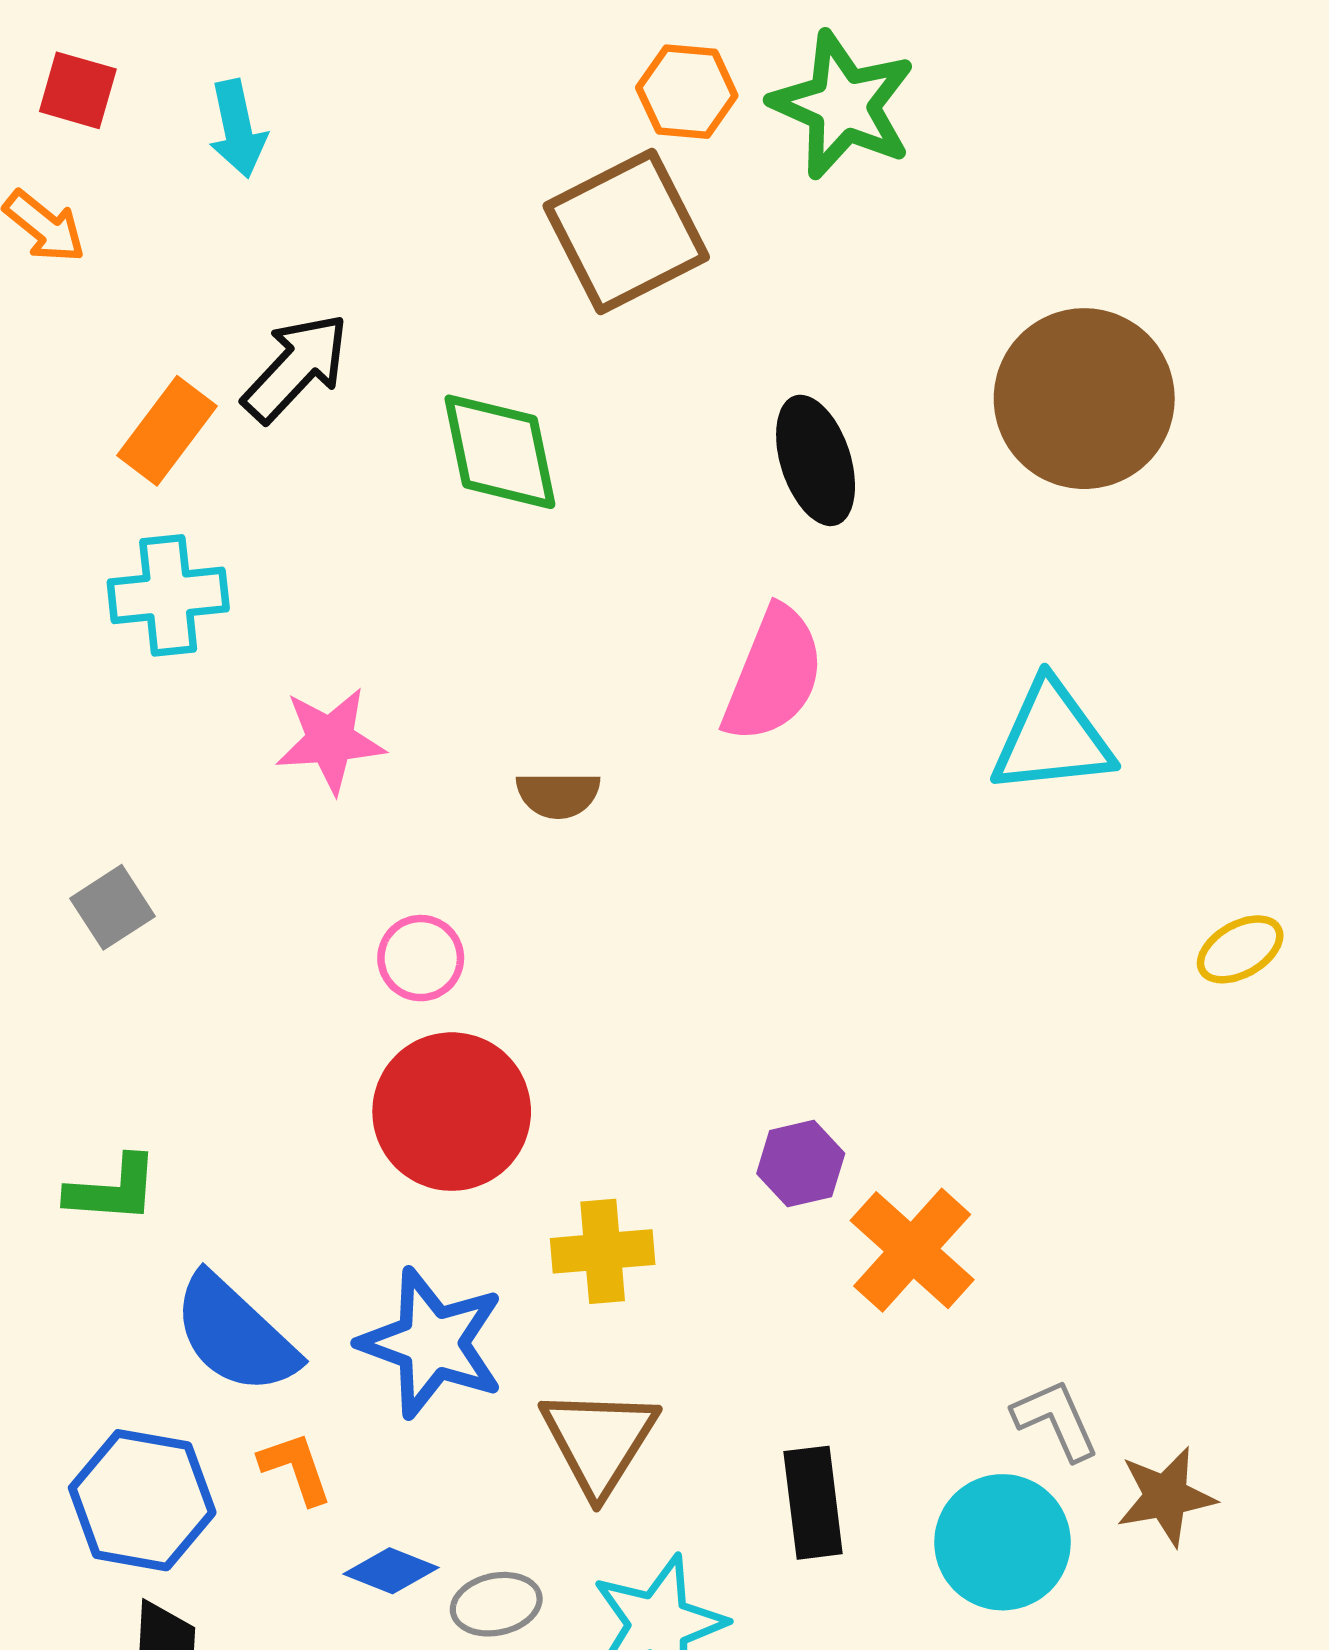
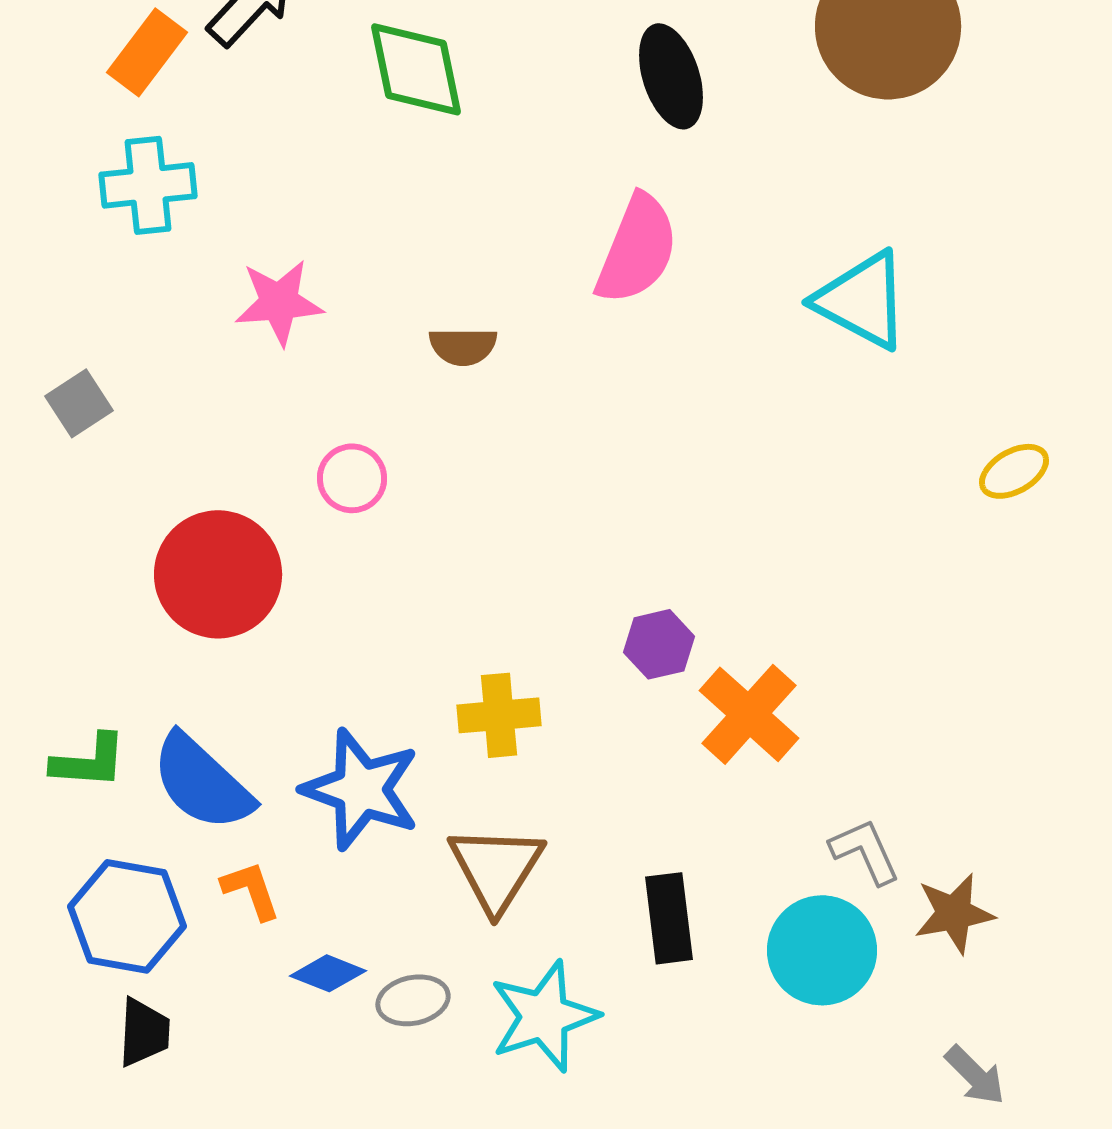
cyan triangle: (1052, 738) -> (862, 300), turned 34
gray square: (112, 907) -> (79, 403), moved
red circle: (452, 1112) -> (218, 574), moved
green L-shape: (112, 1190) -> (89, 761), moved

